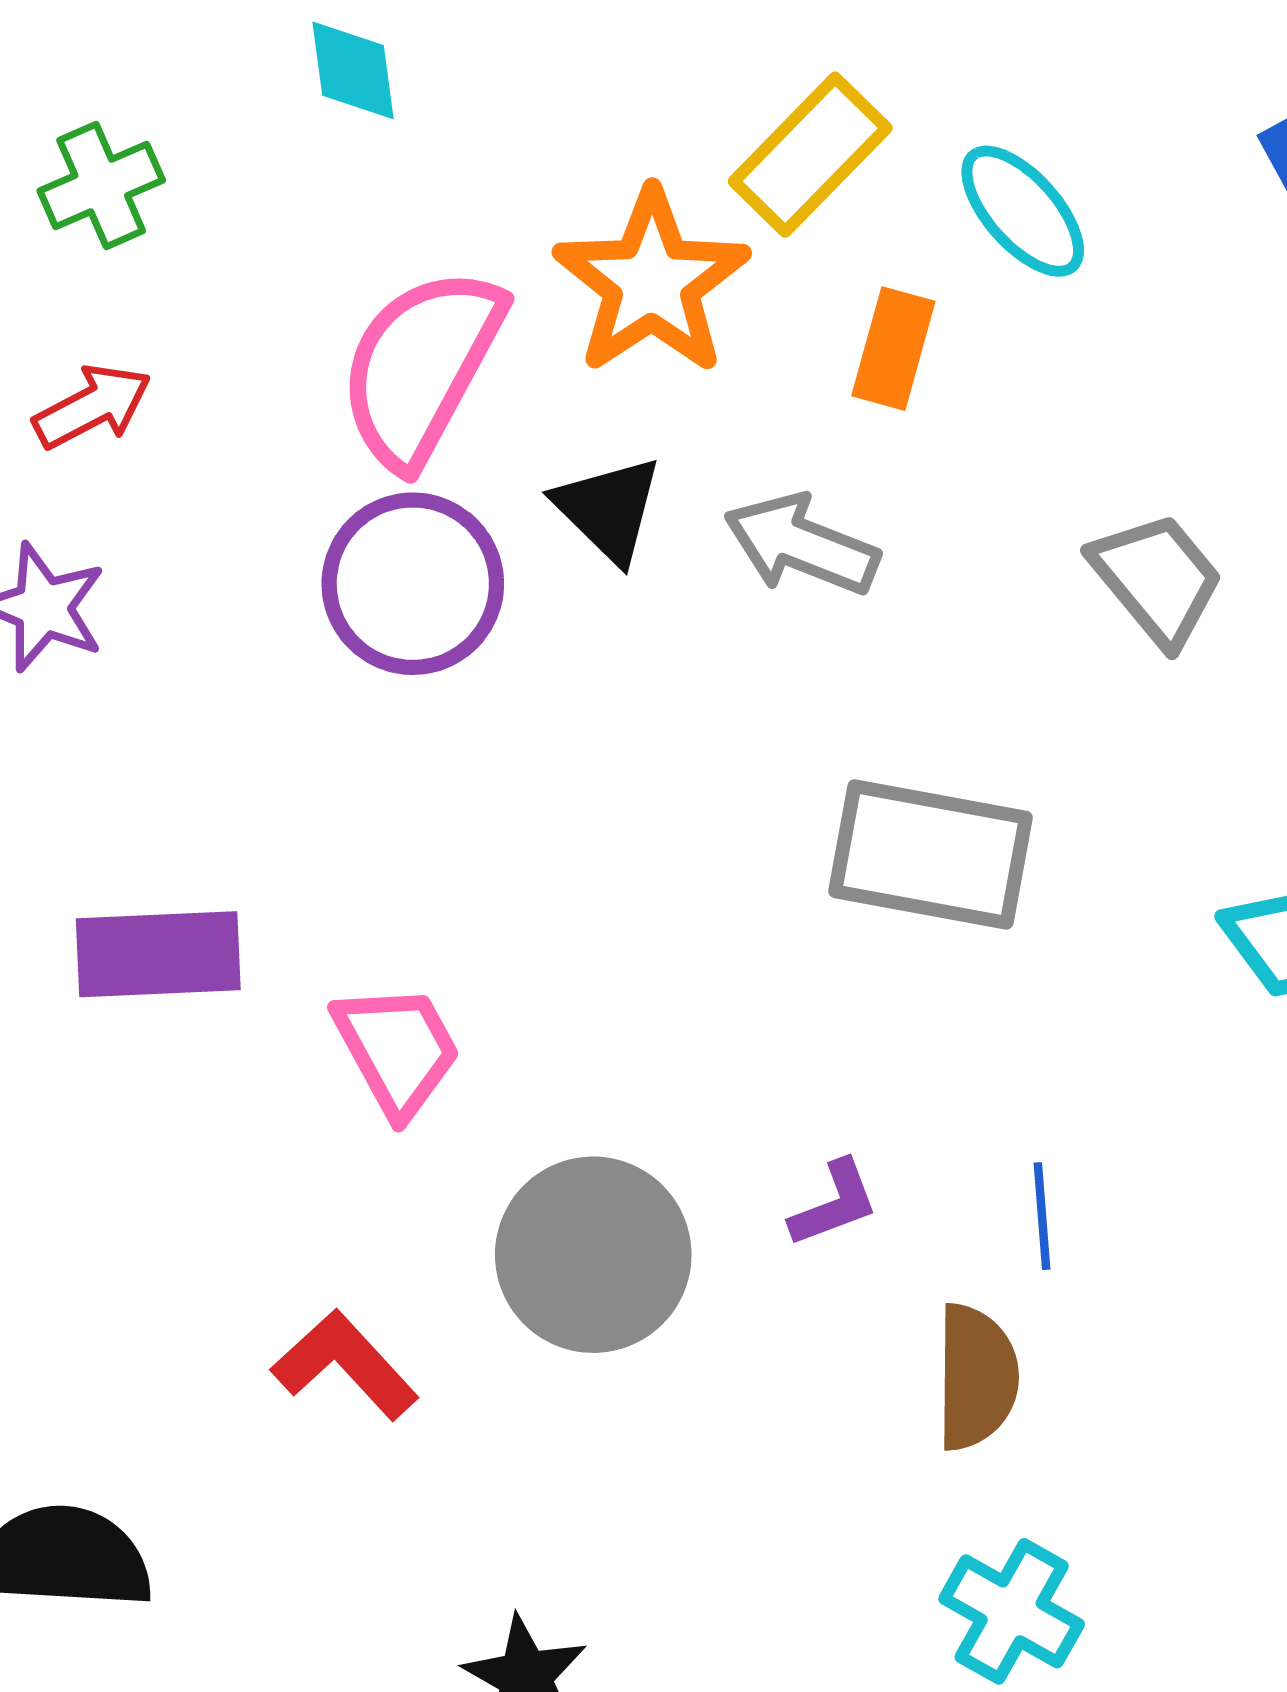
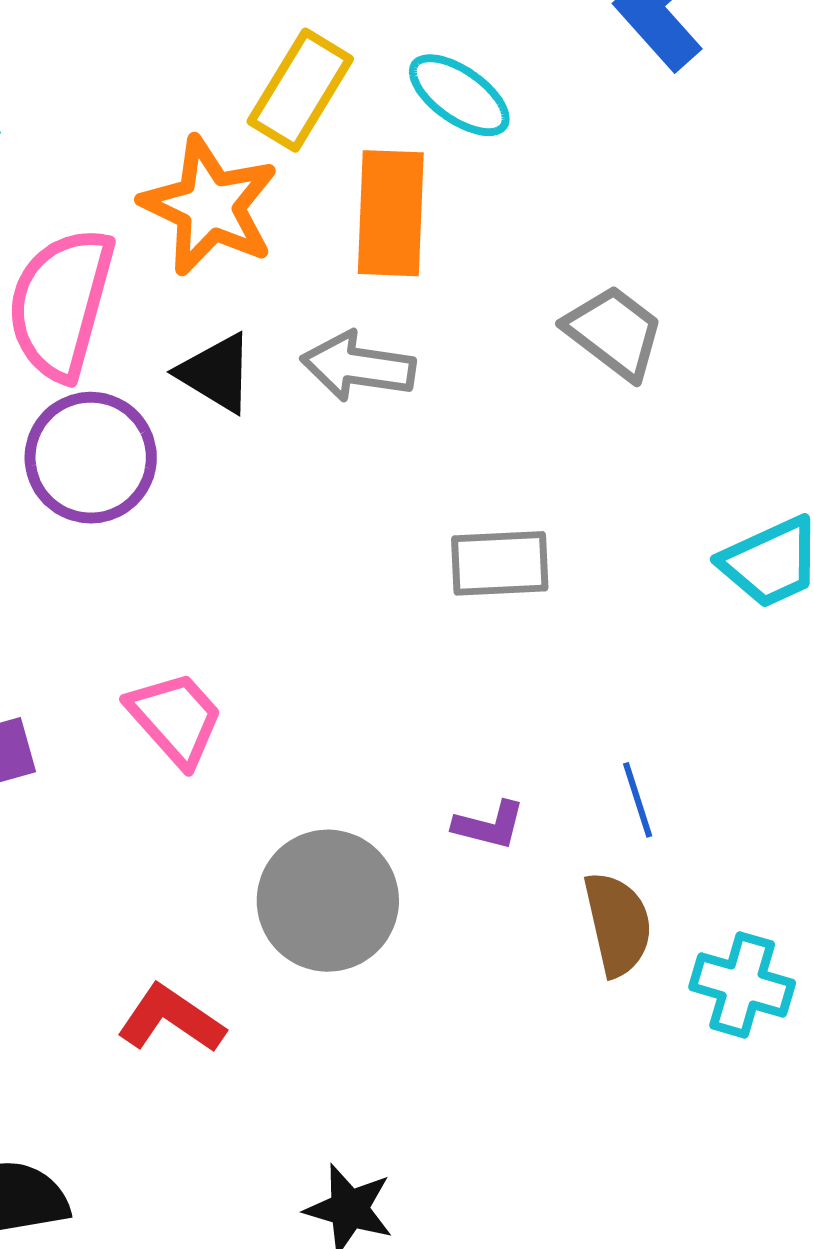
orange rectangle: (893, 349) -> (391, 213), size x1.5
gray rectangle: (930, 854) -> (500, 563), size x0.7
pink trapezoid: (397, 1050) -> (175, 719), moved
purple L-shape: (834, 1204) -> (489, 825), turned 48
cyan cross: (1012, 1611) -> (742, 985), moved

